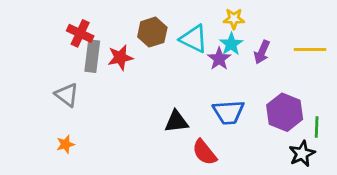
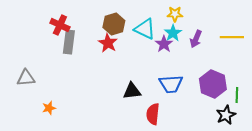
red star: (120, 57) -> (108, 43), moved, turned -30
gray triangle: (67, 95) -> (26, 78), moved, turned -42
red semicircle: (204, 152) -> (153, 114), turned 45

